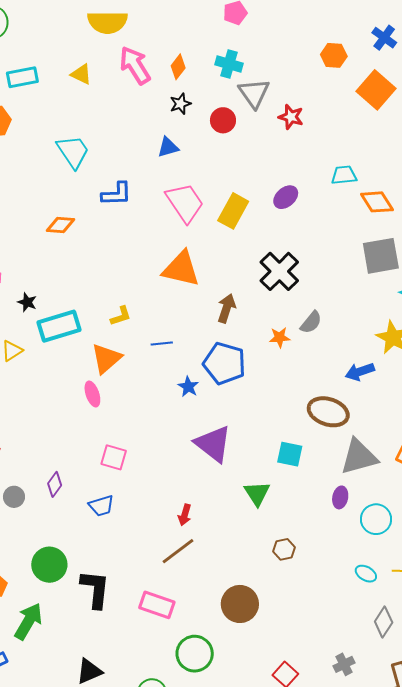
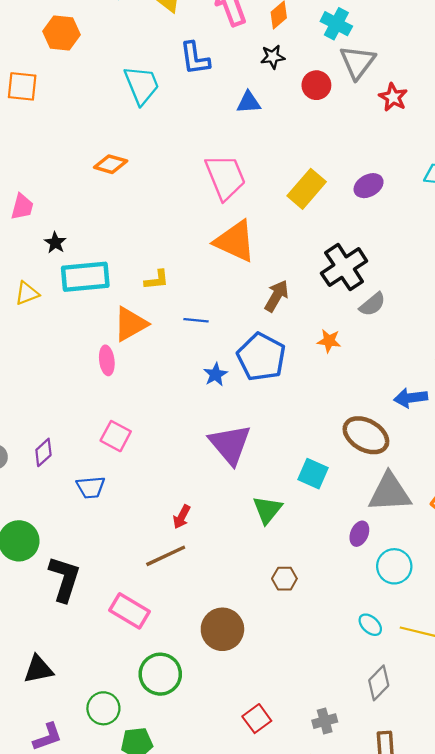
blue L-shape: (116, 194) -> (195, 58), moved, turned 72
pink trapezoid: (185, 203) -> (225, 177), moved
gray semicircle: (311, 322) -> (372, 304), moved

